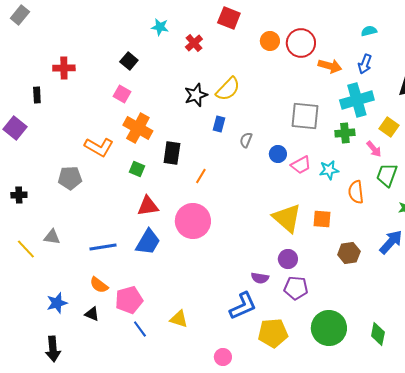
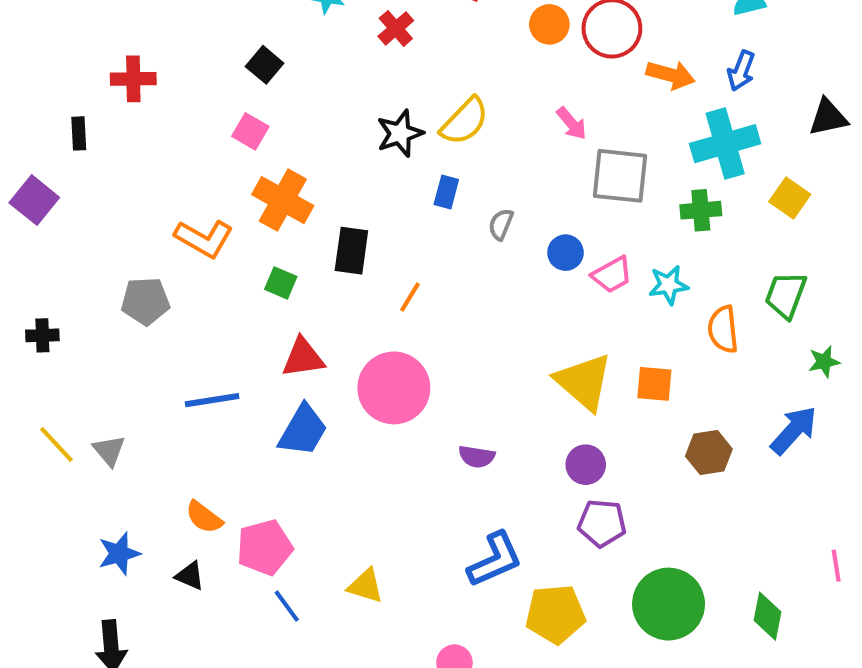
pink arrow: (374, 149) -> (572, 123), moved
gray triangle: (52, 237) -> (109, 451), moved, turned 42
blue line: (103, 247) -> (212, 400), moved
purple semicircle: (260, 278) -> (477, 457), moved

